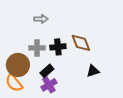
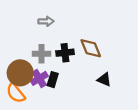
black rectangle: (47, 71) -> (53, 80), turned -32
black triangle: (93, 71) -> (104, 80), turned 40
purple cross: (49, 85) -> (39, 78), moved

